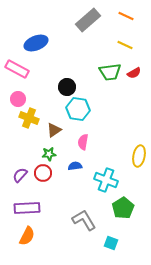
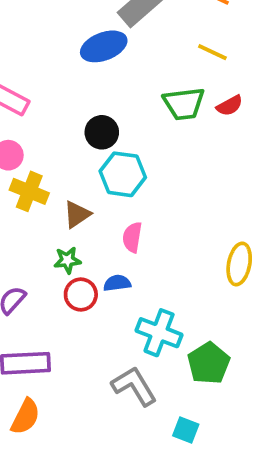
blue ellipse: (36, 43) -> (104, 46), moved
red circle: (43, 173) -> (81, 295), moved
cyan cross: (106, 180) -> (159, 333), moved

